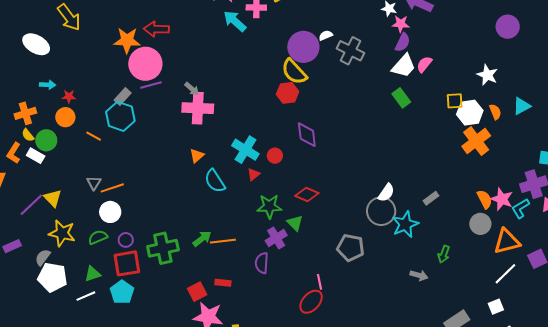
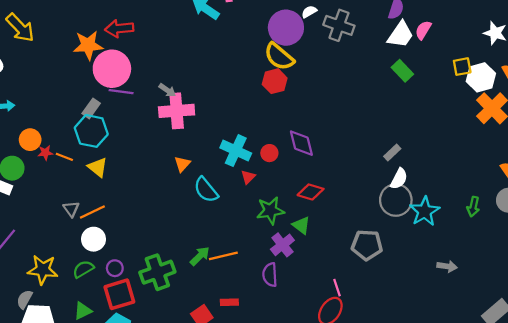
purple line: (151, 85) -> (121, 92), turned 30
red star: (69, 96) -> (45, 153), moved
purple diamond: (307, 135) -> (301, 143), moved
yellow triangle: (53, 198) -> (98, 167), moved
gray rectangle: (431, 198) -> (392, 153), moved
green arrow: (444, 254) -> (473, 207), moved

